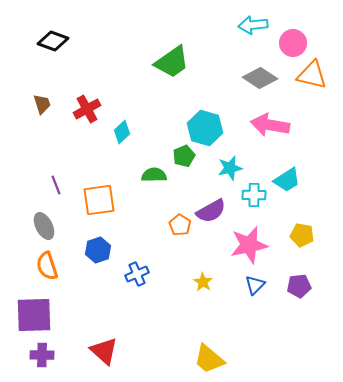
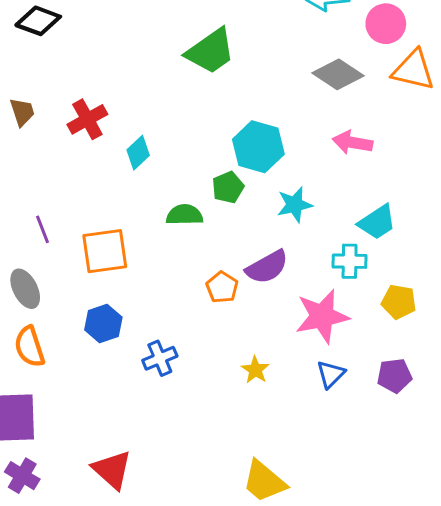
pink arrow: (270, 125) -> (352, 142), size x0.7
cyan cross: (254, 195) -> (350, 261), moved
purple cross: (42, 355) -> (22, 476), turned 30

